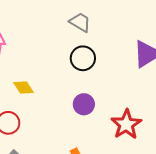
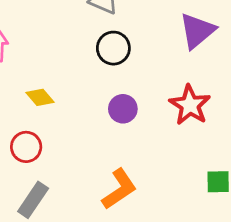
red star: (126, 124) -> (190, 105), moved

